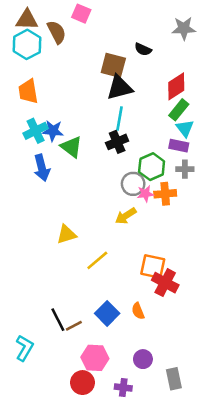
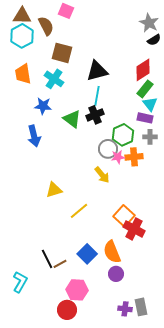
gray star: (184, 28) -> (149, 23), turned 30
black semicircle: (143, 49) -> (154, 40), moved, turned -56
brown square: (113, 65) -> (62, 53), moved
cyan cross: (36, 131) -> (54, 79), moved, turned -30
green triangle: (71, 147) -> (72, 119), moved
yellow arrow: (126, 216) -> (102, 175), turned -96
orange square: (153, 267) -> (124, 216), turned 30
orange semicircle: (138, 311) -> (112, 252), size x1.6
purple circle: (143, 359) -> (116, 274), moved
purple cross: (123, 387) -> (125, 309), moved

